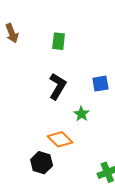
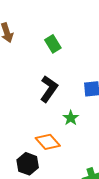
green rectangle: (59, 41) -> (53, 44), turned -42

